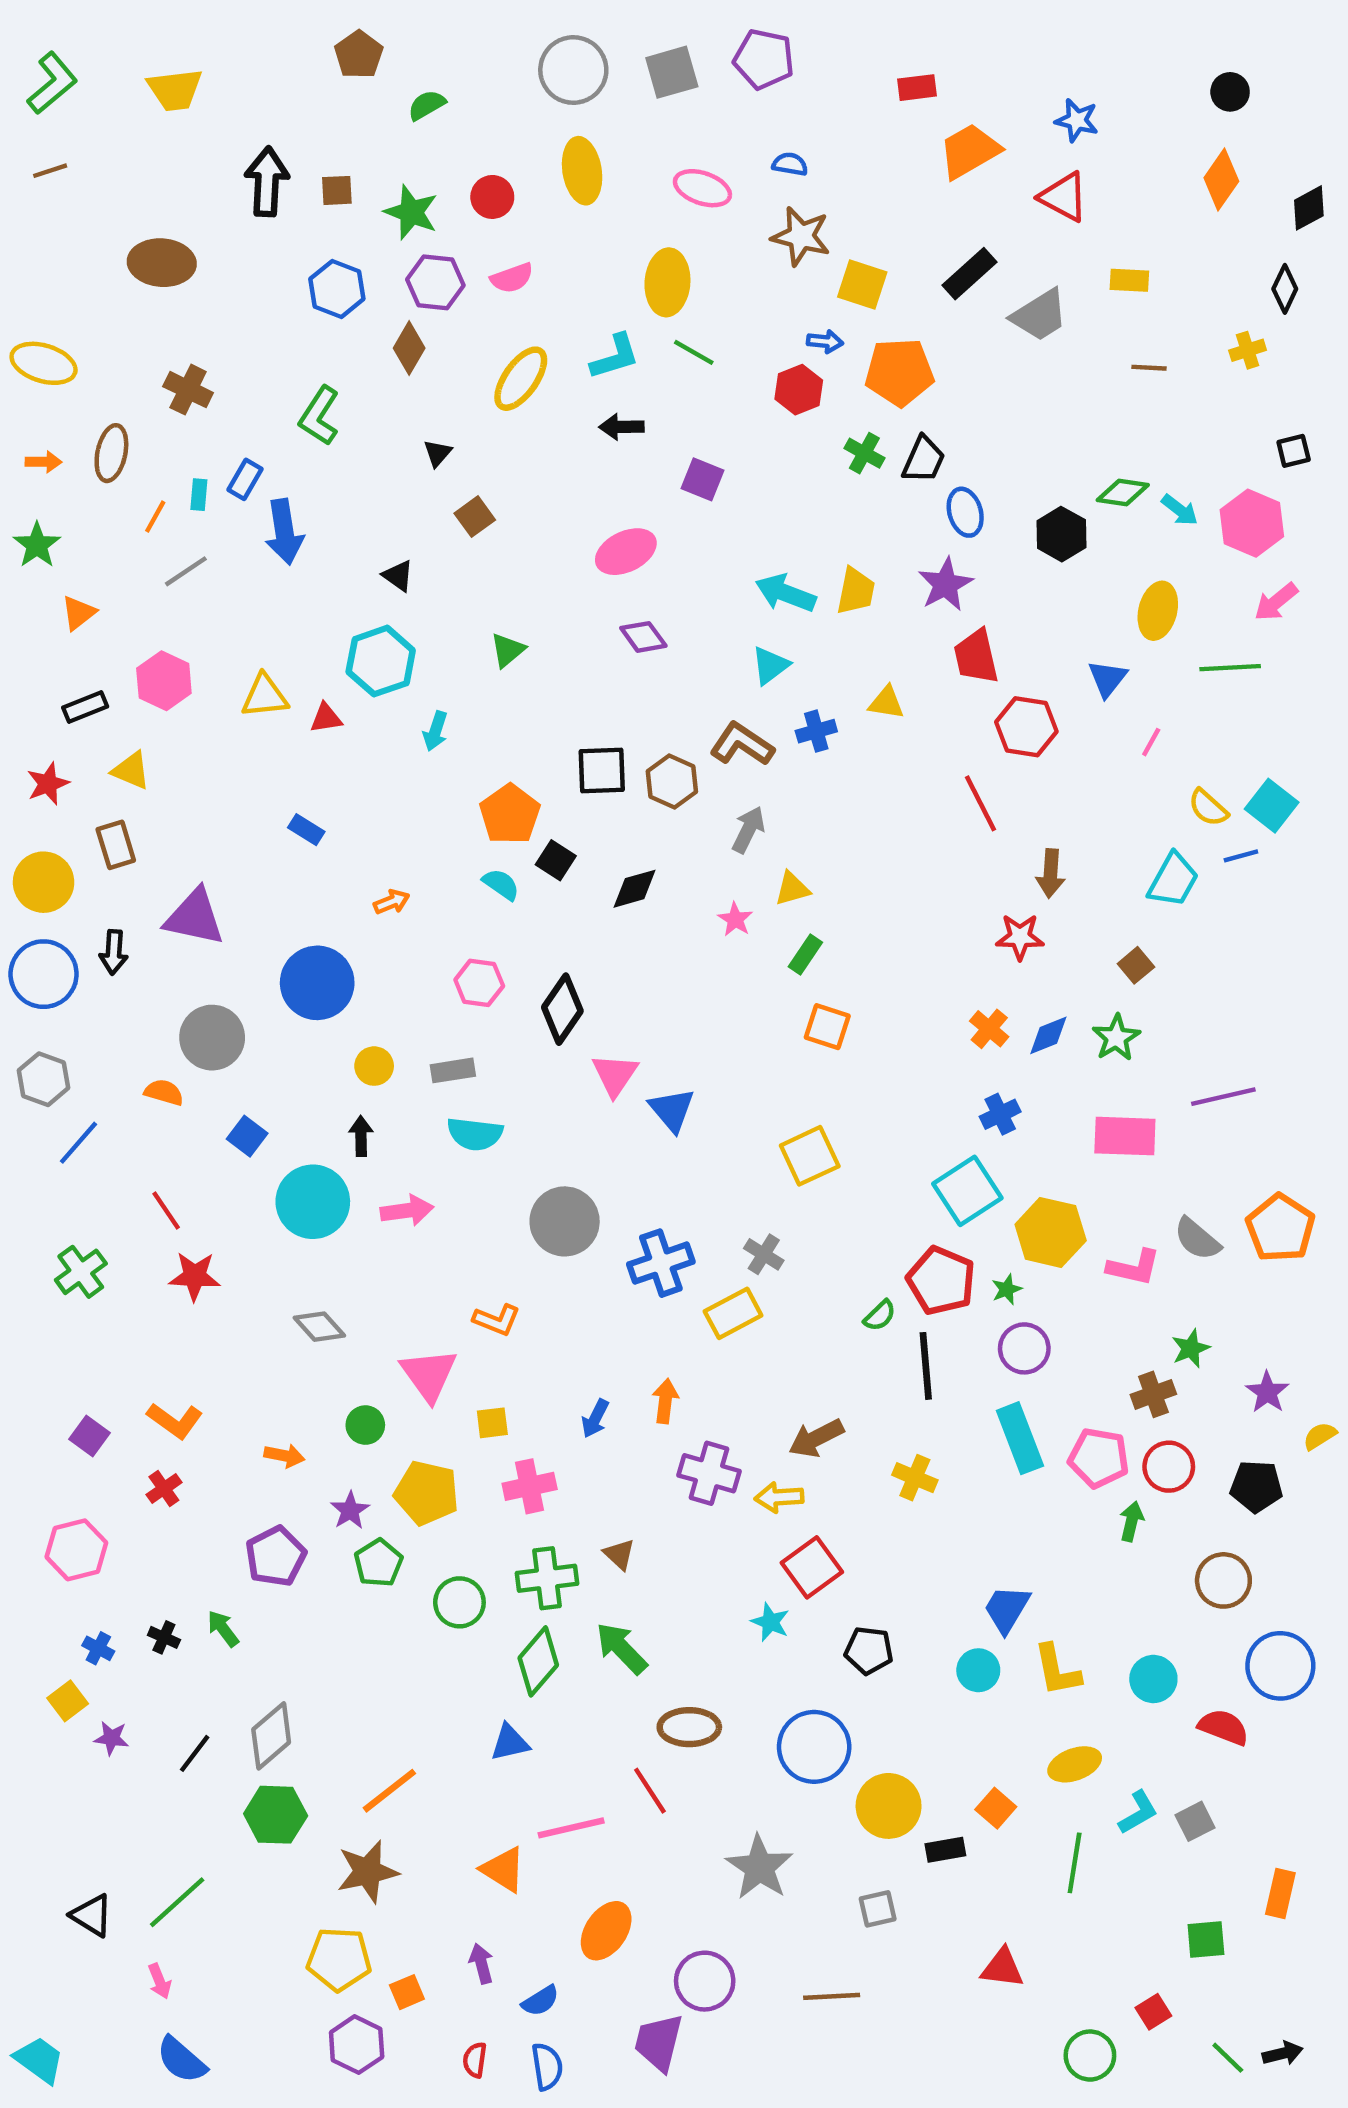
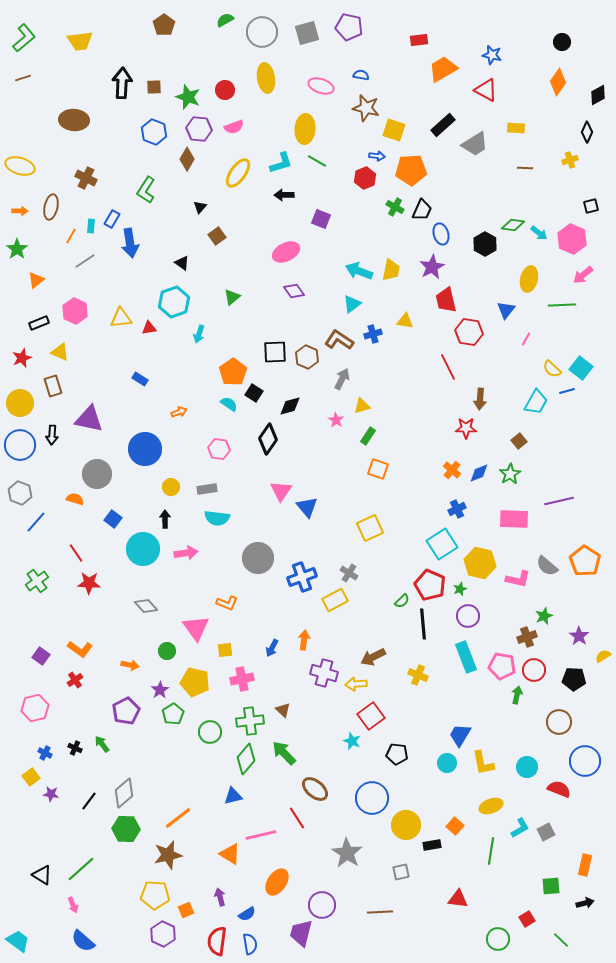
green semicircle: (427, 105) -> (225, 20), moved
black diamond: (562, 1009) -> (268, 439), moved
brown ellipse: (689, 1727) -> (315, 789), turned 40
black arrow: (1283, 2053) -> (585, 903), moved
red semicircle: (475, 2060) -> (217, 941), size x1.8

